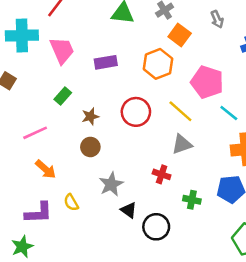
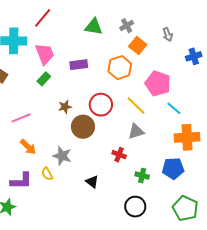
green rectangle: (63, 96) -> (44, 79), moved
brown circle: (90, 147) -> (83, 127), moved, size x1.5
gray star: (111, 184) -> (62, 156), moved, turned -30
black circle: (156, 227) -> (135, 207), moved

